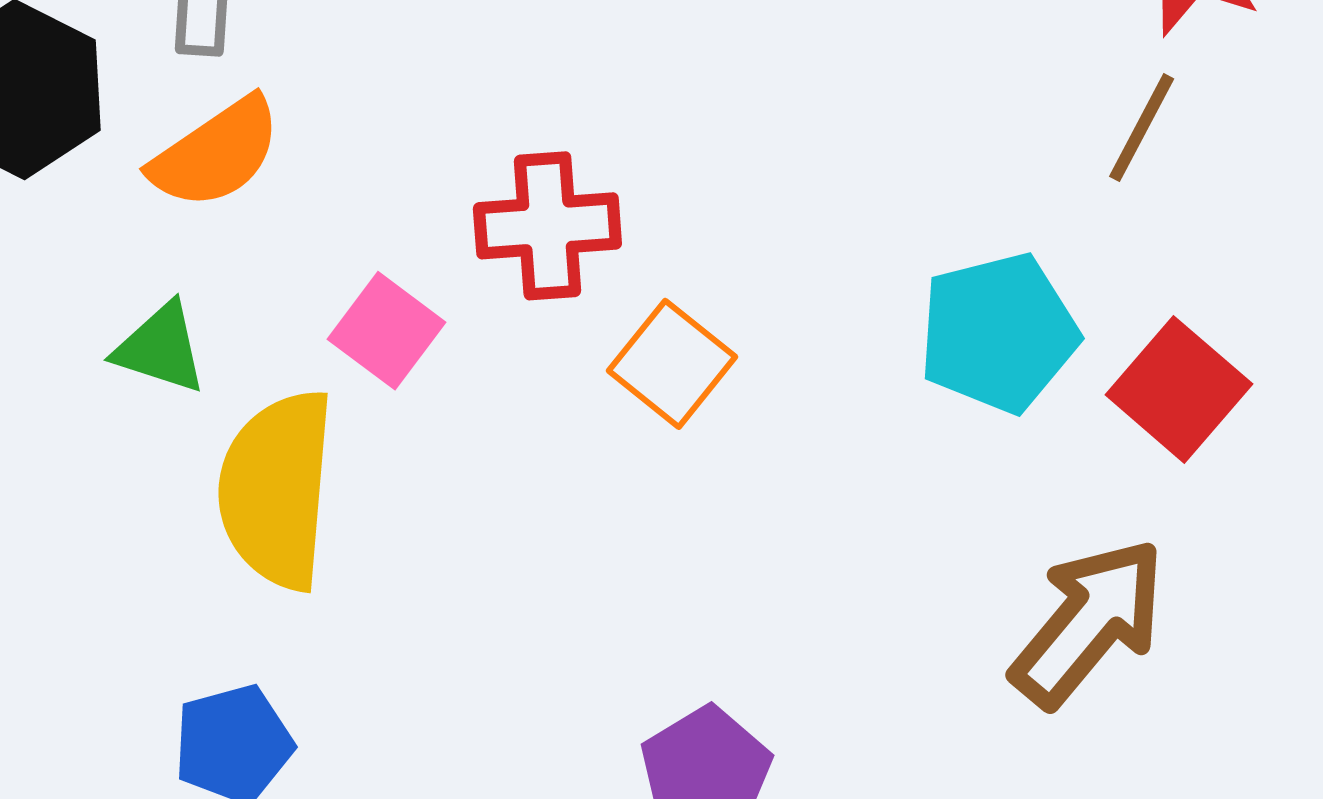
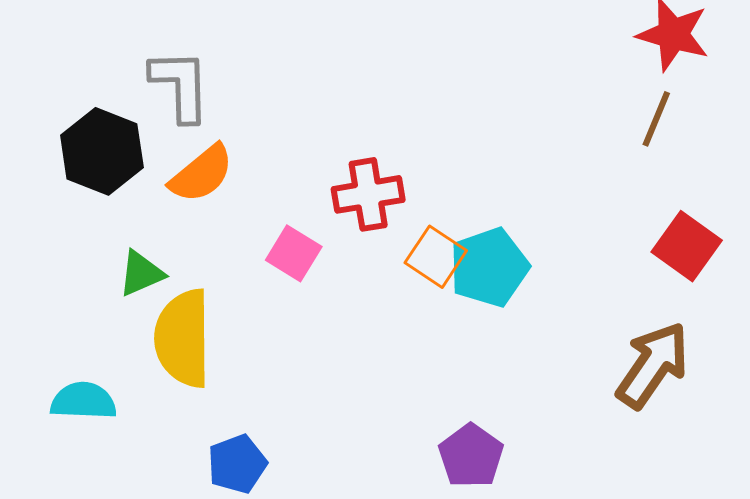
cyan pentagon: (998, 333) -> (489, 267), moved
green triangle: (160, 348) -> (141, 273), moved, turned -36
yellow semicircle: (277, 490) -> (183, 338), moved

